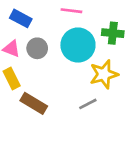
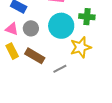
brown rectangle: (34, 103) -> (35, 56), moved
gray line: (88, 104) -> (60, 69), moved

